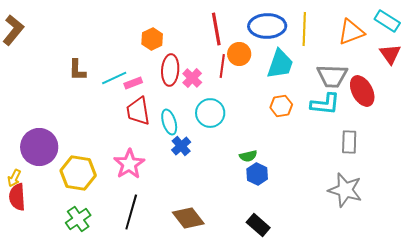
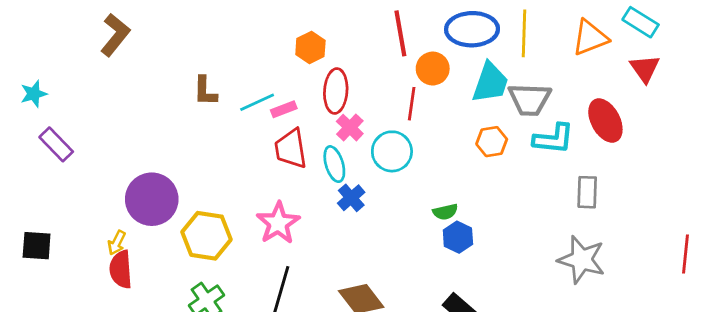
red line: (222, 66) -> (412, 104), moved
gray trapezoid: (332, 76) -> (530, 99), moved
pink cross: (192, 78) -> (350, 128), moved

